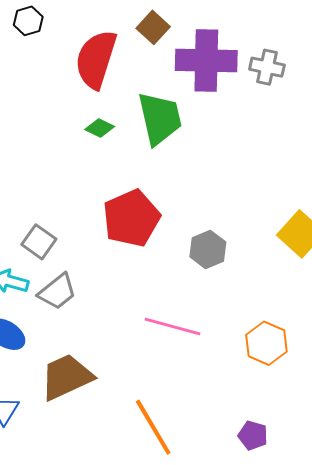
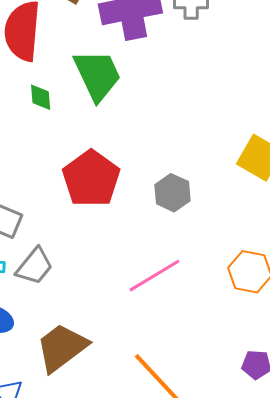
green diamond: (100, 128) -> (41, 97), turned 72
pink line: (173, 327) -> (155, 276), turned -34

